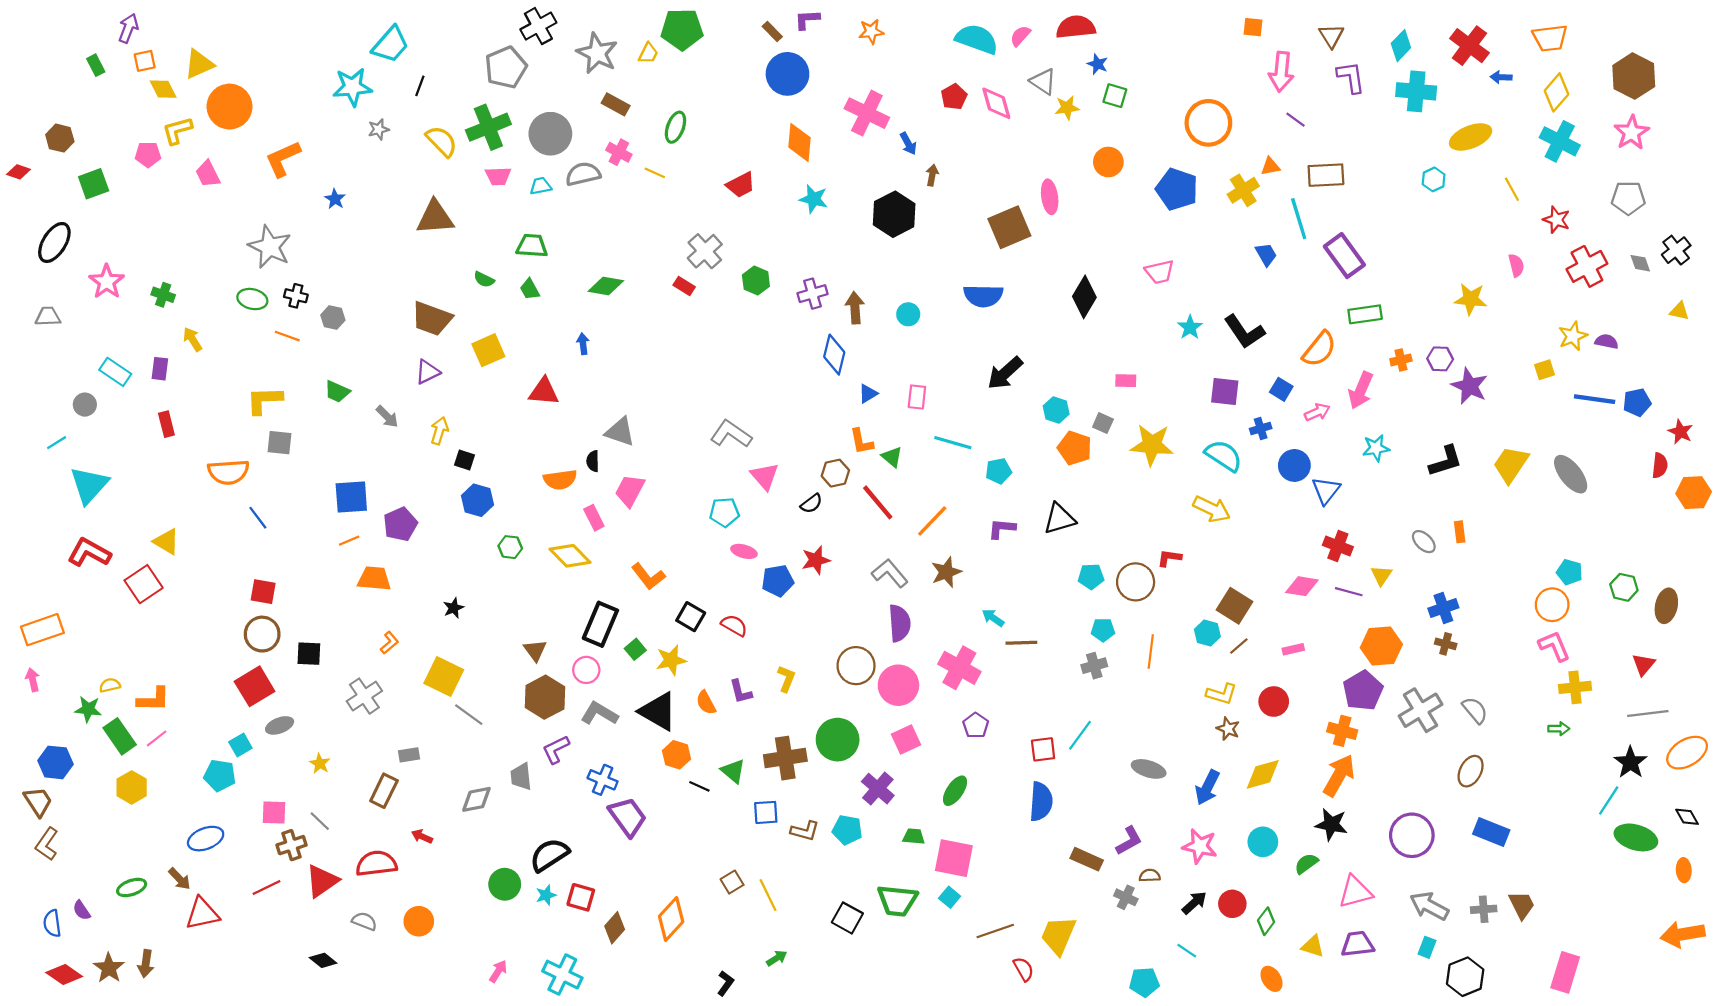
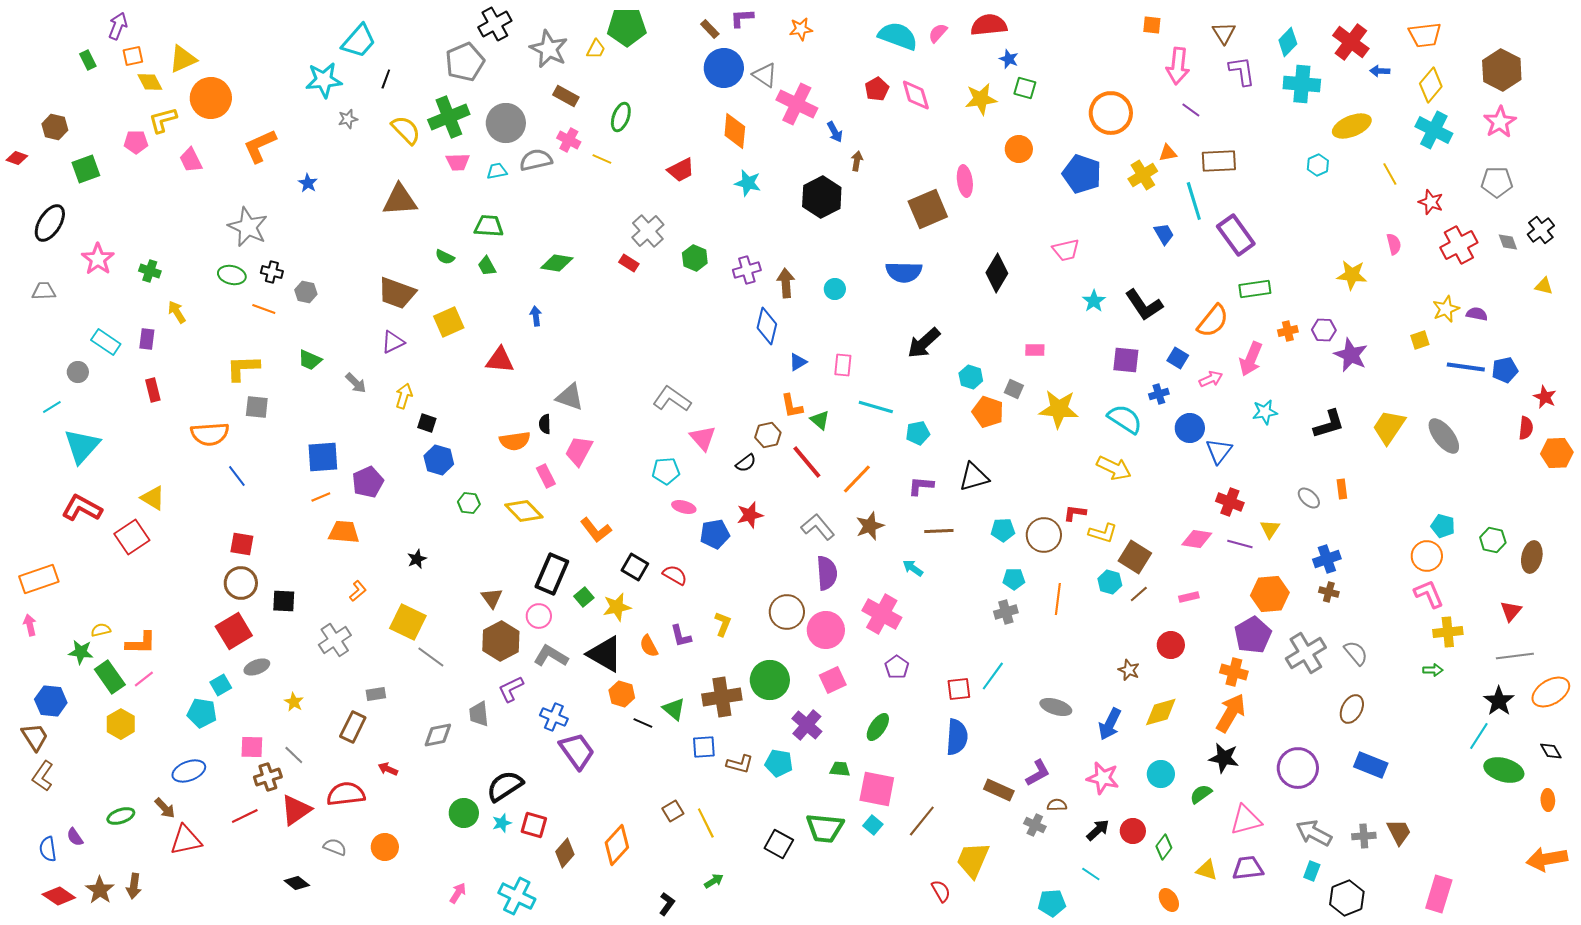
gray triangle: (1043, 82) -> (765, 75), moved
yellow star: (1067, 108) -> (981, 99), size x1.4
brown line: (1021, 643) -> (939, 531), moved
yellow L-shape: (1221, 694) -> (1103, 533), moved
brown line: (995, 931) -> (922, 821), moved, turned -32

